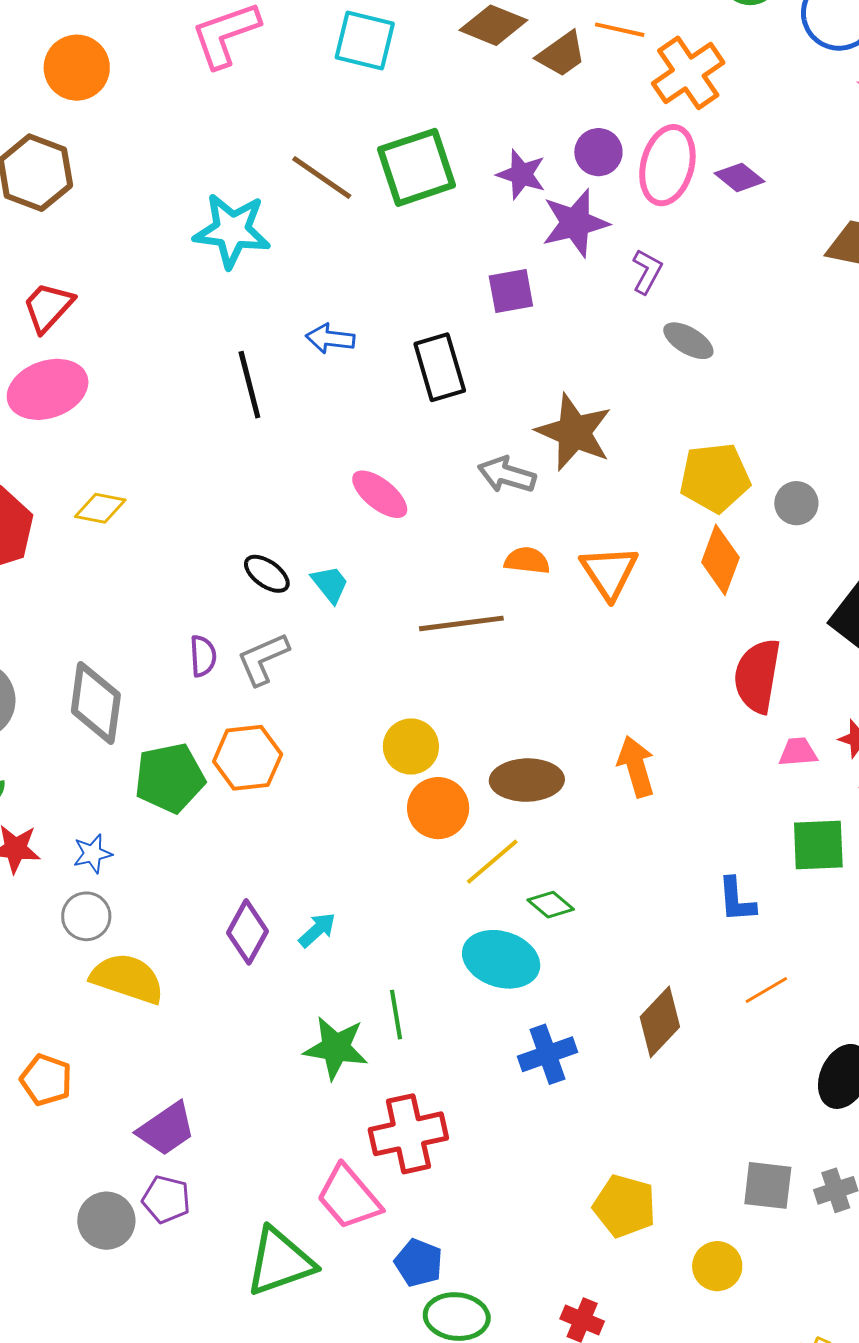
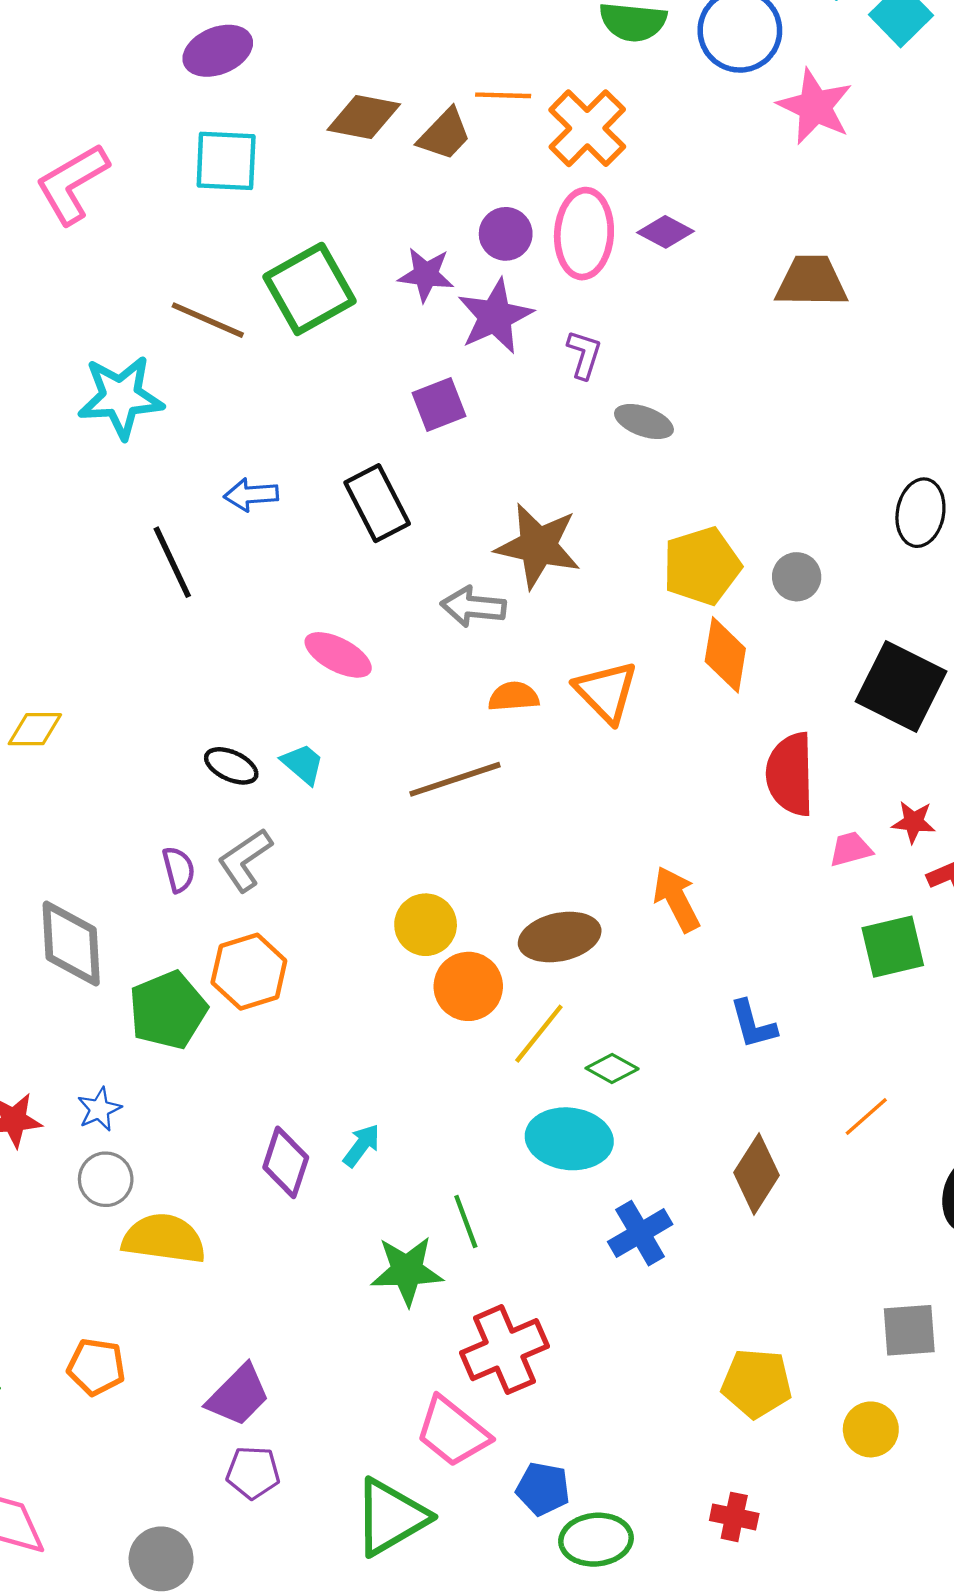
blue L-shape: (736, 900) -> (753, 1024), moved
gray circle: (106, 1221) -> (161, 1559), moved

